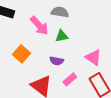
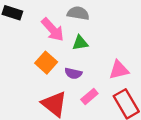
orange square: (21, 54) -> (46, 63), moved
pink triangle: (93, 57) -> (119, 70), turned -48

